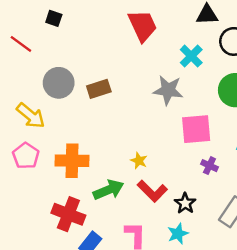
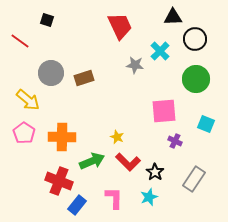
gray star: (168, 90) -> (135, 65), moved, size x0.7

